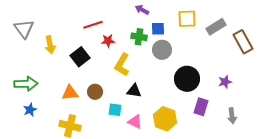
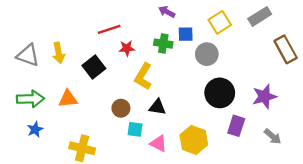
yellow square: (187, 19) -> (220, 22), turned -30
gray rectangle: (216, 27) -> (260, 16), moved
gray triangle: (24, 29) -> (28, 55), moved, turned -35
gray circle: (162, 50) -> (207, 54), moved
purple star: (225, 82) -> (264, 96), size x1.5
brown circle: (95, 92) -> (121, 108), moved
orange triangle: (70, 93) -> (68, 99), moved
gray arrow: (232, 116) -> (273, 136), turned -42

